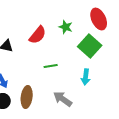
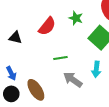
brown ellipse: (27, 97) -> (36, 90), turned -40
gray arrow: (63, 99) -> (73, 80), moved

